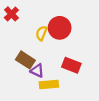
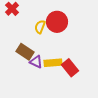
red rectangle: (71, 65) -> (70, 68), moved, turned 30
yellow rectangle: (49, 85) -> (53, 63), moved

